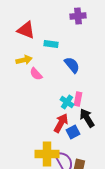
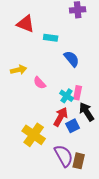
yellow arrow: (24, 60) -> (19, 70), moved
pink semicircle: (36, 74) -> (40, 83), moved
yellow cross: (47, 154) -> (34, 135), moved, turned 35

